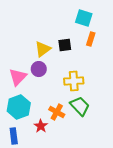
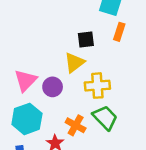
yellow triangle: (43, 49) -> (74, 63), moved
purple circle: (39, 69) -> (53, 87), moved

